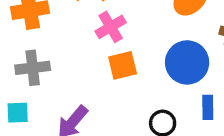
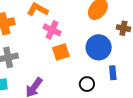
pink cross: (111, 27) -> (52, 30), turned -30

